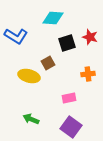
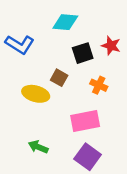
brown square: (48, 63) -> (59, 78), turned -32
orange cross: (88, 74) -> (99, 85), moved, turned 32
pink rectangle: (69, 98) -> (85, 121), size x1.6

